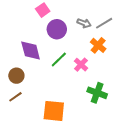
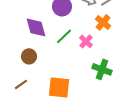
brown circle: (16, 76) -> (29, 56), moved
brown line: (15, 97) -> (21, 84), moved

